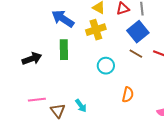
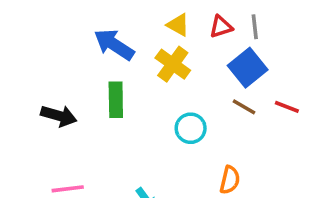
yellow cross: (96, 30) -> (173, 64), turned -36
black arrow: (32, 59) -> (59, 116), turned 36

